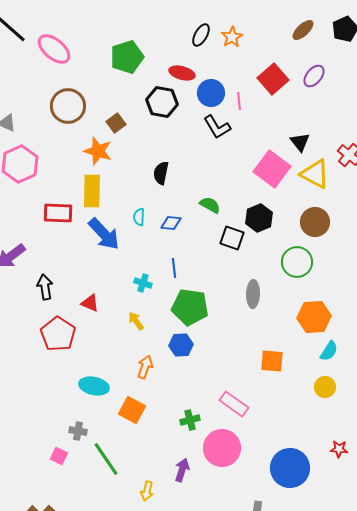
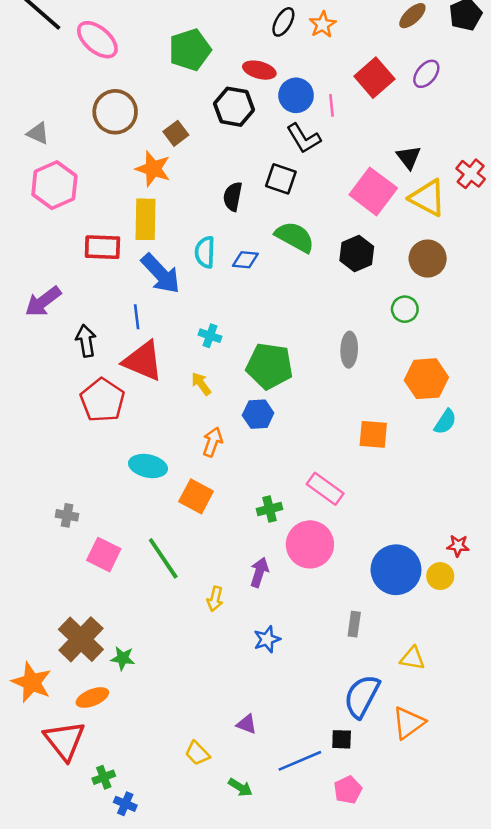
green semicircle: (210, 205) -> (295, 237), size x1.5
cyan semicircle: (139, 217) -> (205, 252), size x1.4
black square: (232, 238) -> (281, 179), moved
green circle: (297, 262) -> (405, 309), size x0.7
blue line: (174, 268) -> (137, 317), moved
red triangle: (90, 303) -> (143, 361), size x1.8
yellow circle: (325, 387) -> (440, 576), moved
gray cross: (78, 431) -> (67, 515), moved
pink square: (59, 456) -> (104, 555), size x1.5

